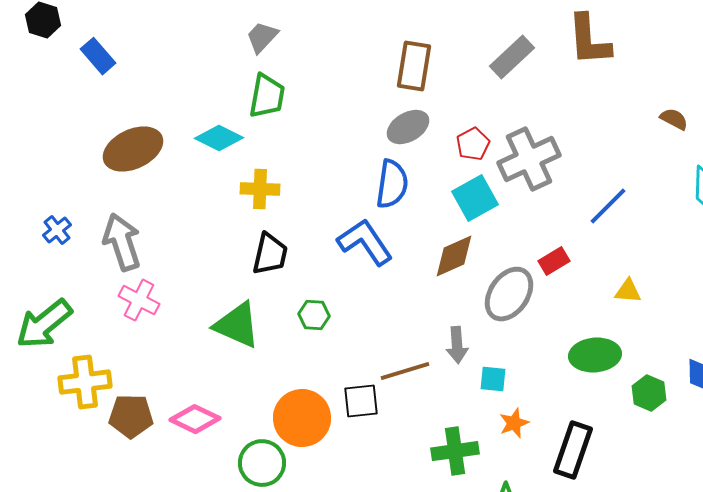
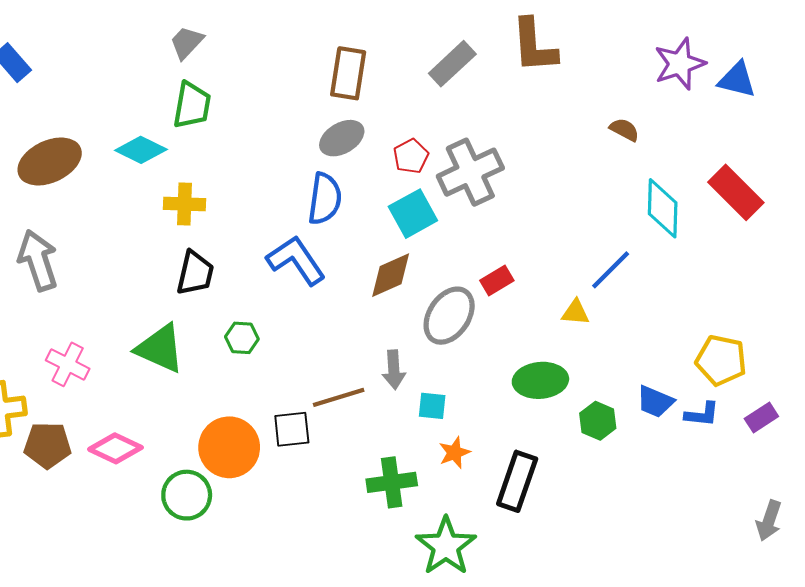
blue line: (608, 206) -> (611, 270), moved
pink cross: (139, 300) -> (68, 364), moved

